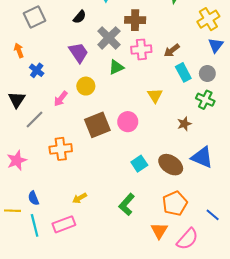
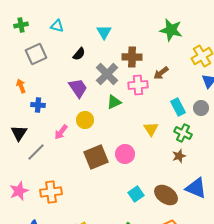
brown arrow: (172, 50) -> (161, 73), moved
blue cross: (37, 70) -> (38, 105), turned -32
green cross: (205, 100) -> (183, 133), moved
orange cross: (61, 149) -> (51, 192), moved

